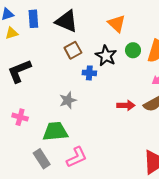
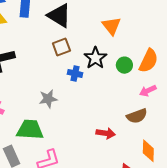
green circle: (133, 50) -> (124, 65), moved
red arrow: (126, 105) -> (106, 133), moved

